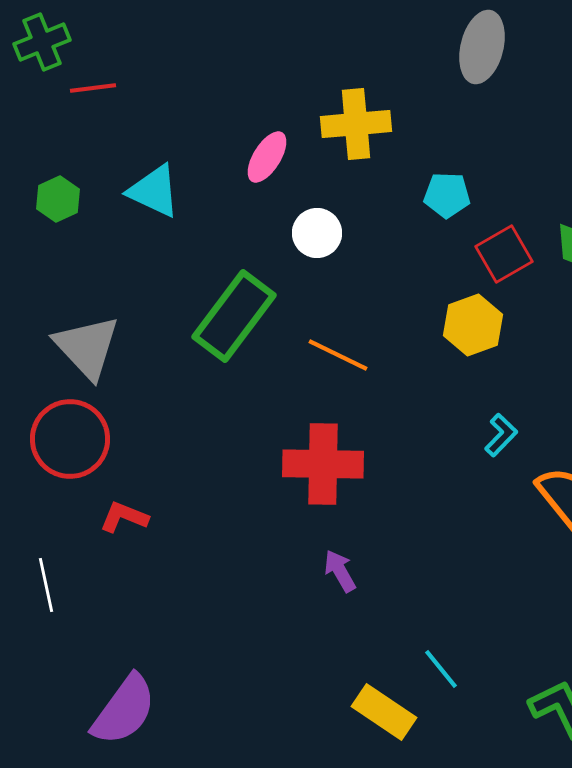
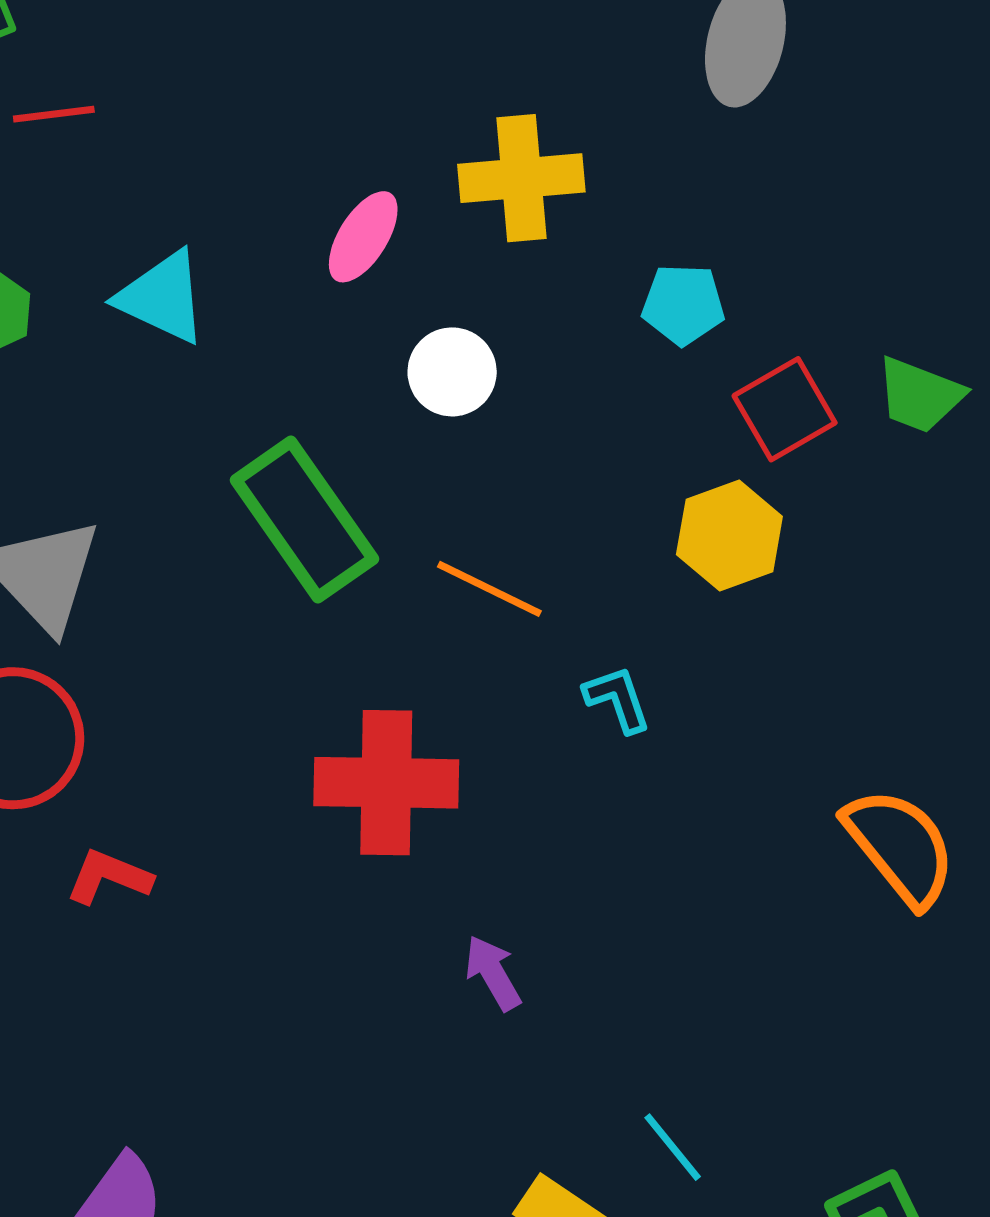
green rectangle: (234, 316) -> (304, 520), turned -72
cyan L-shape: (501, 435) -> (617, 699), moved, turned -63
red cross: (323, 464) -> (386, 783), moved

